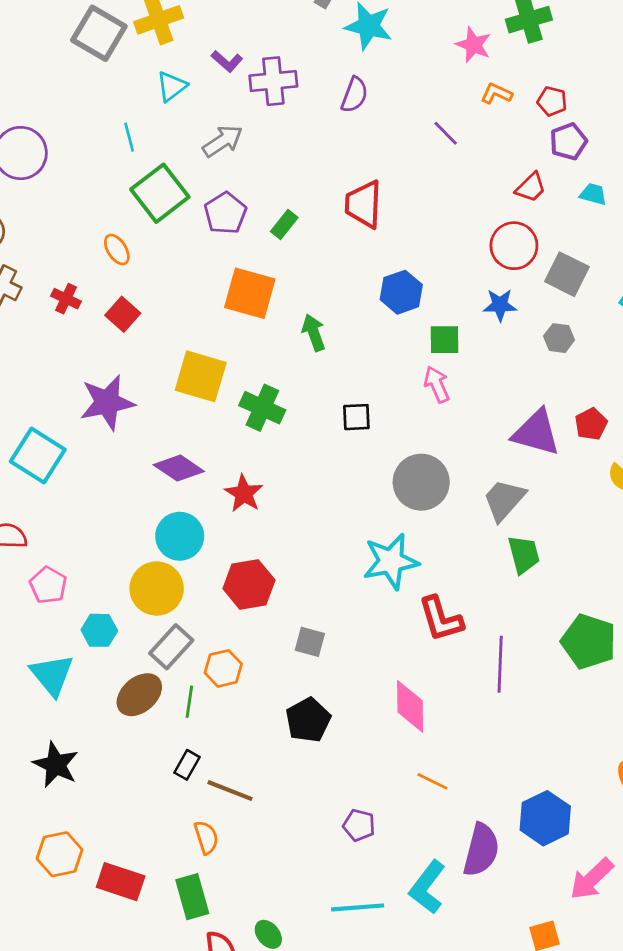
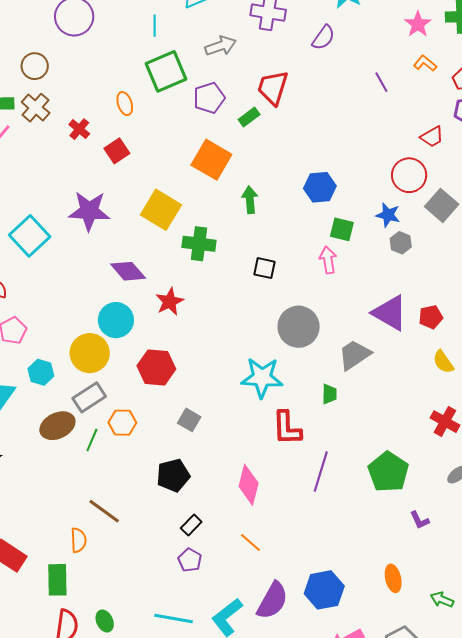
red trapezoid: (364, 204) -> (273, 88), moved
gray hexagon: (559, 338) -> (401, 243), moved
green cross: (262, 408) -> (199, 244), turned -32
green trapezoid: (524, 555) -> (329, 394), moved, size x0.7
black rectangle: (187, 765) -> (191, 525), moved

